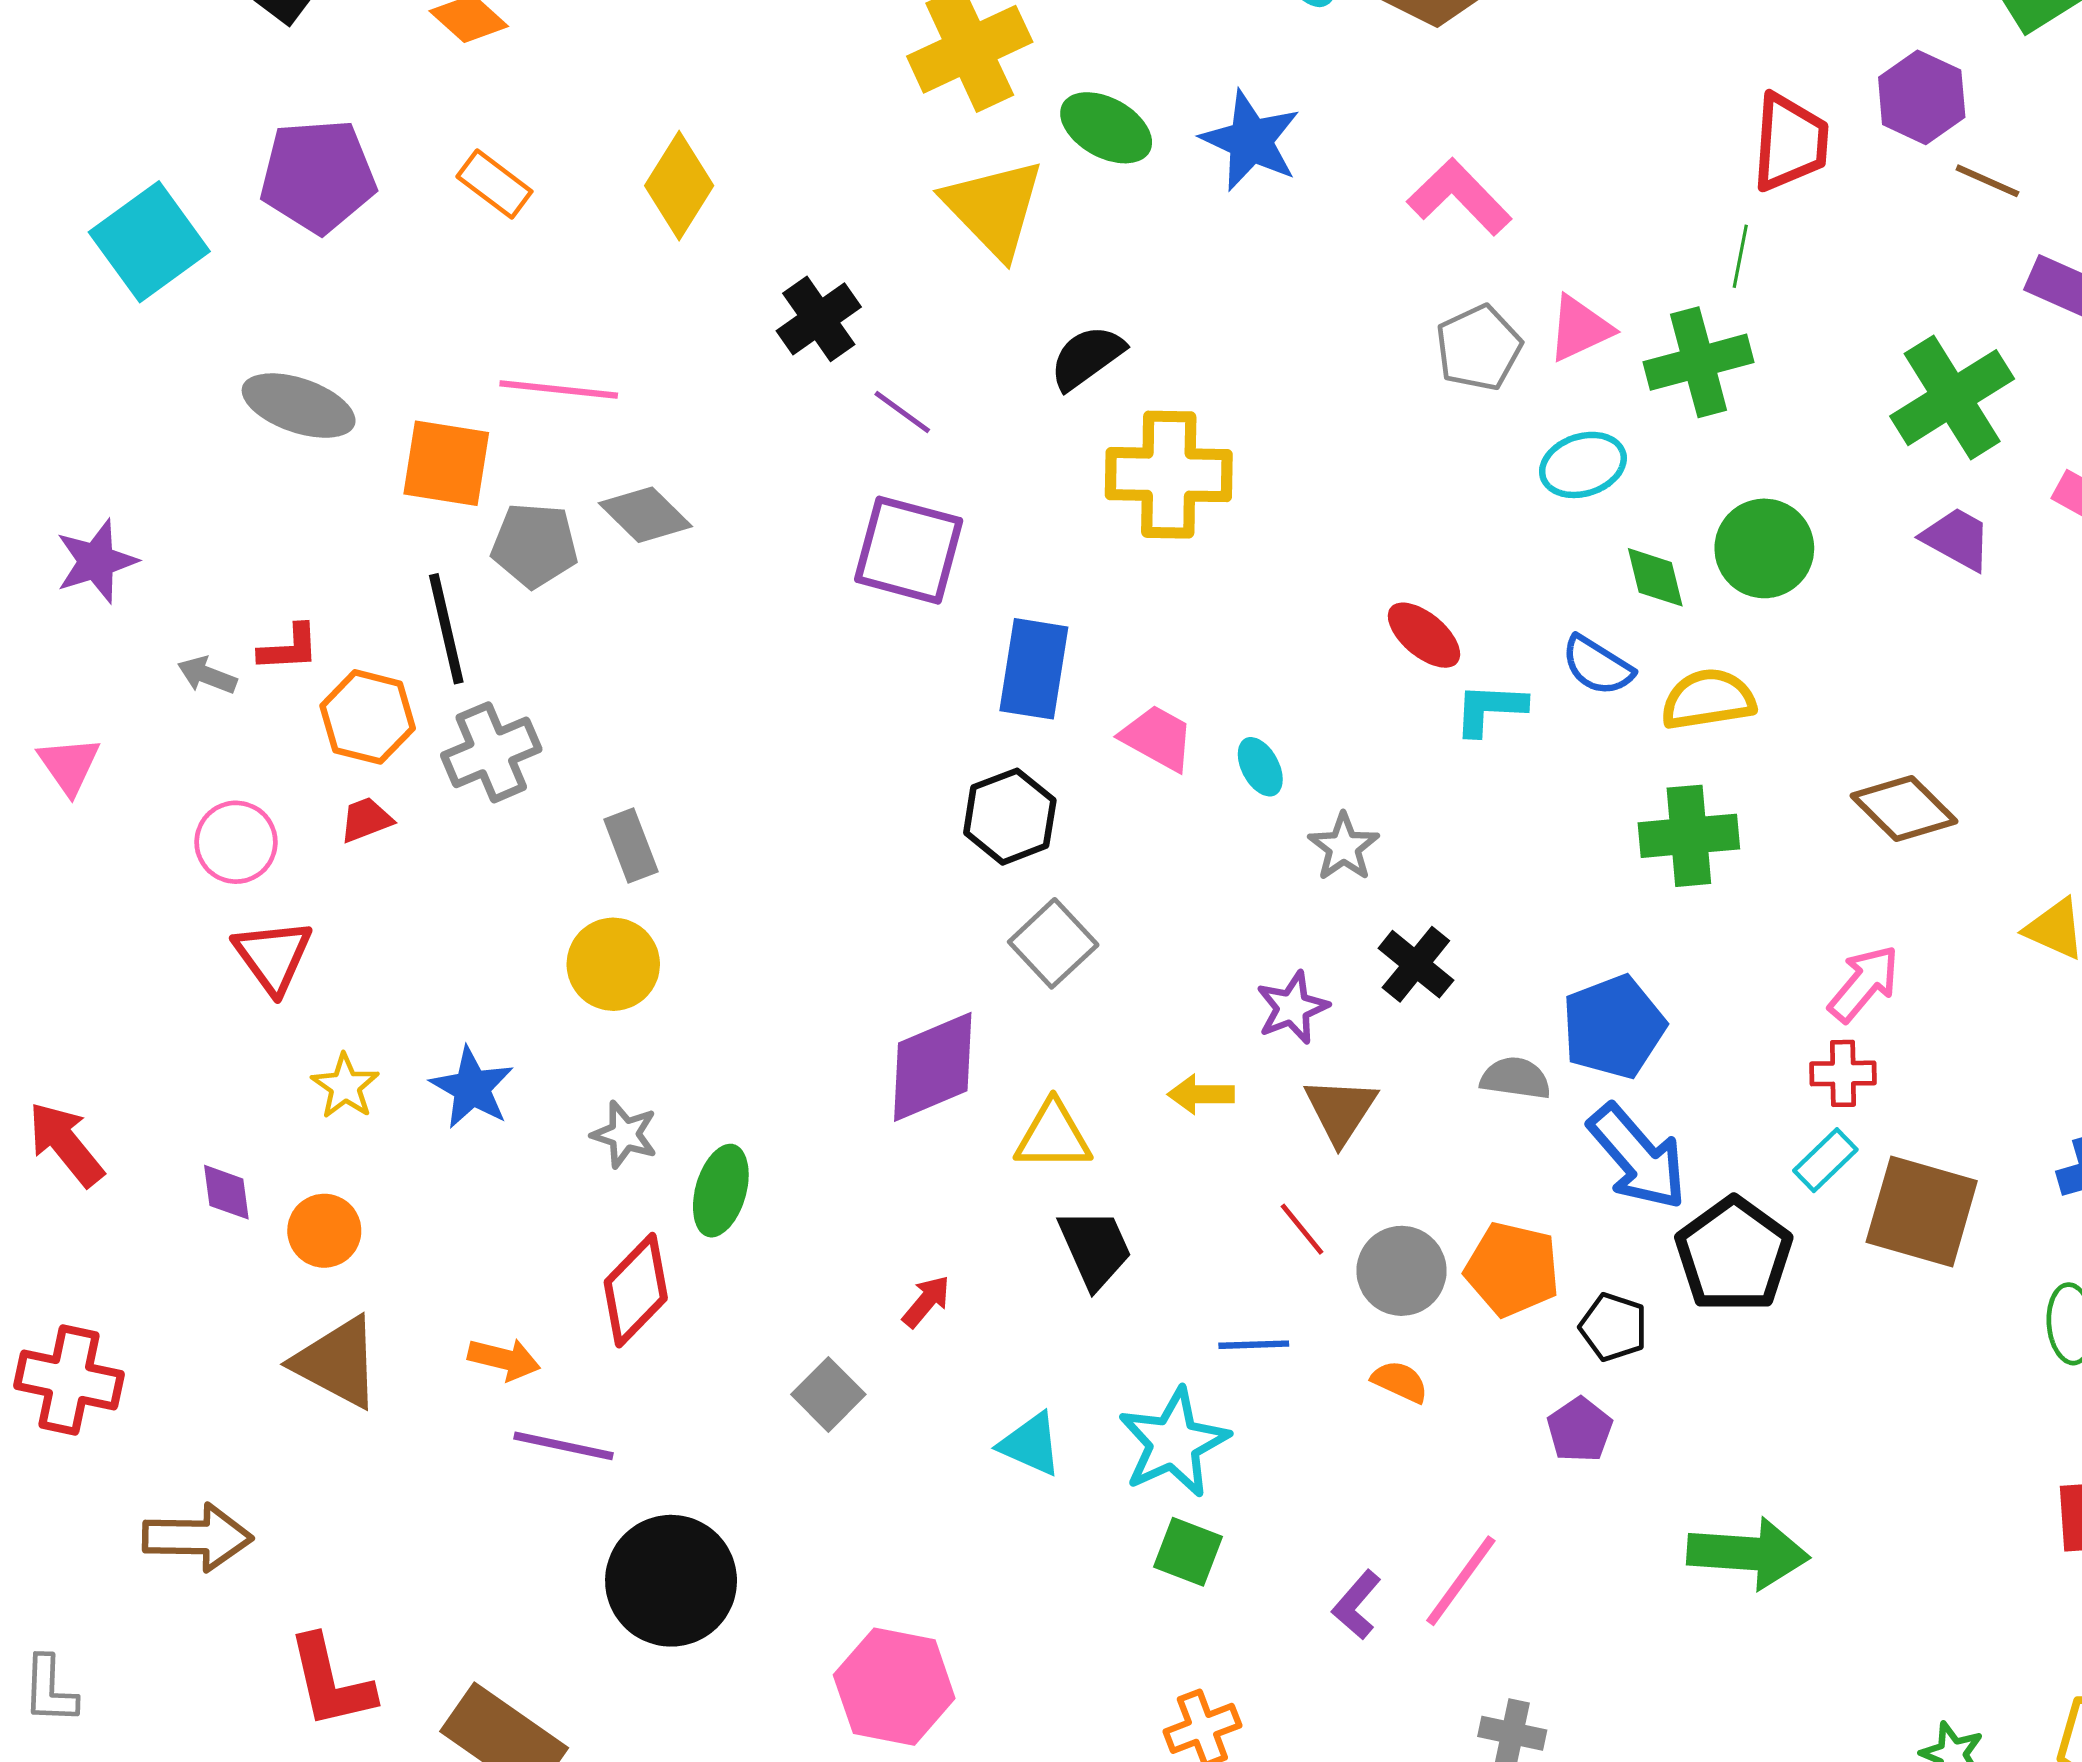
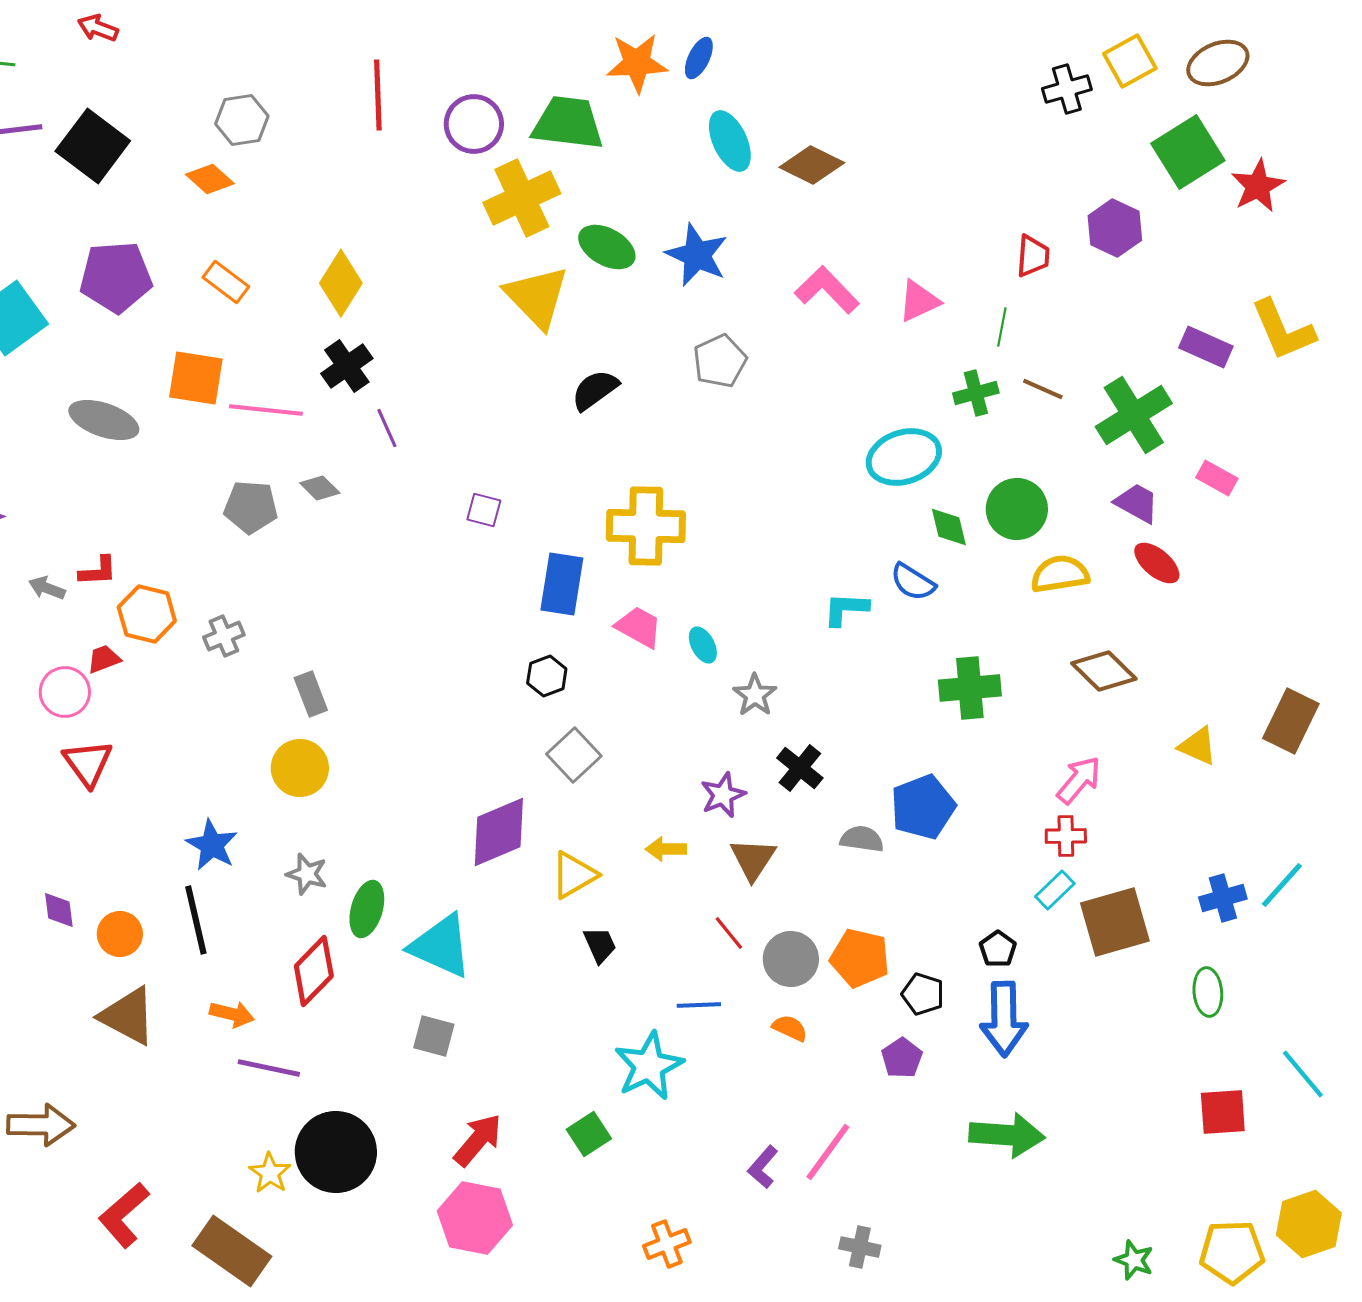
red trapezoid: (1790, 142) -> (1033, 256), size x0.7
brown line: (1987, 181) -> (1043, 389), moved
black cross: (819, 319) -> (347, 366), moved
pink triangle: (1580, 328) -> (919, 301), moved
gray pentagon: (1479, 348) -> (720, 361), moved
green cross: (1699, 362) -> (976, 393), size x0.7
purple line: (902, 412) -> (387, 428), moved, turned 30
orange square: (446, 463) -> (196, 378), moved
cyan ellipse: (1583, 465) -> (904, 457), size x1.4
yellow cross: (1169, 475) -> (646, 526), moved
gray diamond: (645, 515) -> (320, 488), size x0.7
purple square: (909, 550) -> (484, 510), size x0.5
black line: (446, 629) -> (196, 920), moved
red ellipse: (1424, 635) -> (1157, 563), moved
yellow semicircle: (1708, 699) -> (1060, 574), moved
gray cross: (491, 752) -> (224, 636), size x0.7
black hexagon: (1010, 817) -> (547, 676), size x0.7
red trapezoid: (366, 820) -> (104, 659), moved
yellow star: (345, 1086) -> (270, 1173), moved
yellow triangle: (1053, 1136) -> (574, 875), turned -30
blue arrow: (1638, 1157) -> (1004, 1019), moved, turned 40
brown square: (1922, 1211) -> (1115, 922), turned -32
black trapezoid: (1095, 1248) -> (600, 945), size x0.7
black pentagon: (1734, 1255) -> (998, 949), size x0.5
red arrow: (926, 1301) -> (478, 1140), moved, size x1.6
gray square: (828, 1394) -> (434, 1036), turned -30
cyan triangle: (1031, 1444) -> (441, 946), moved, size x1.6
green square: (1188, 1552) -> (589, 1134), moved, turned 36
red L-shape: (331, 1682) -> (124, 1215), turned 62

